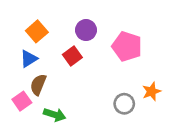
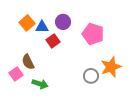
blue triangle: (29, 59) -> (42, 27), moved, turned 32
brown semicircle: (38, 85) -> (28, 62), turned -49
orange star: (152, 91) -> (111, 67), size x1.5

